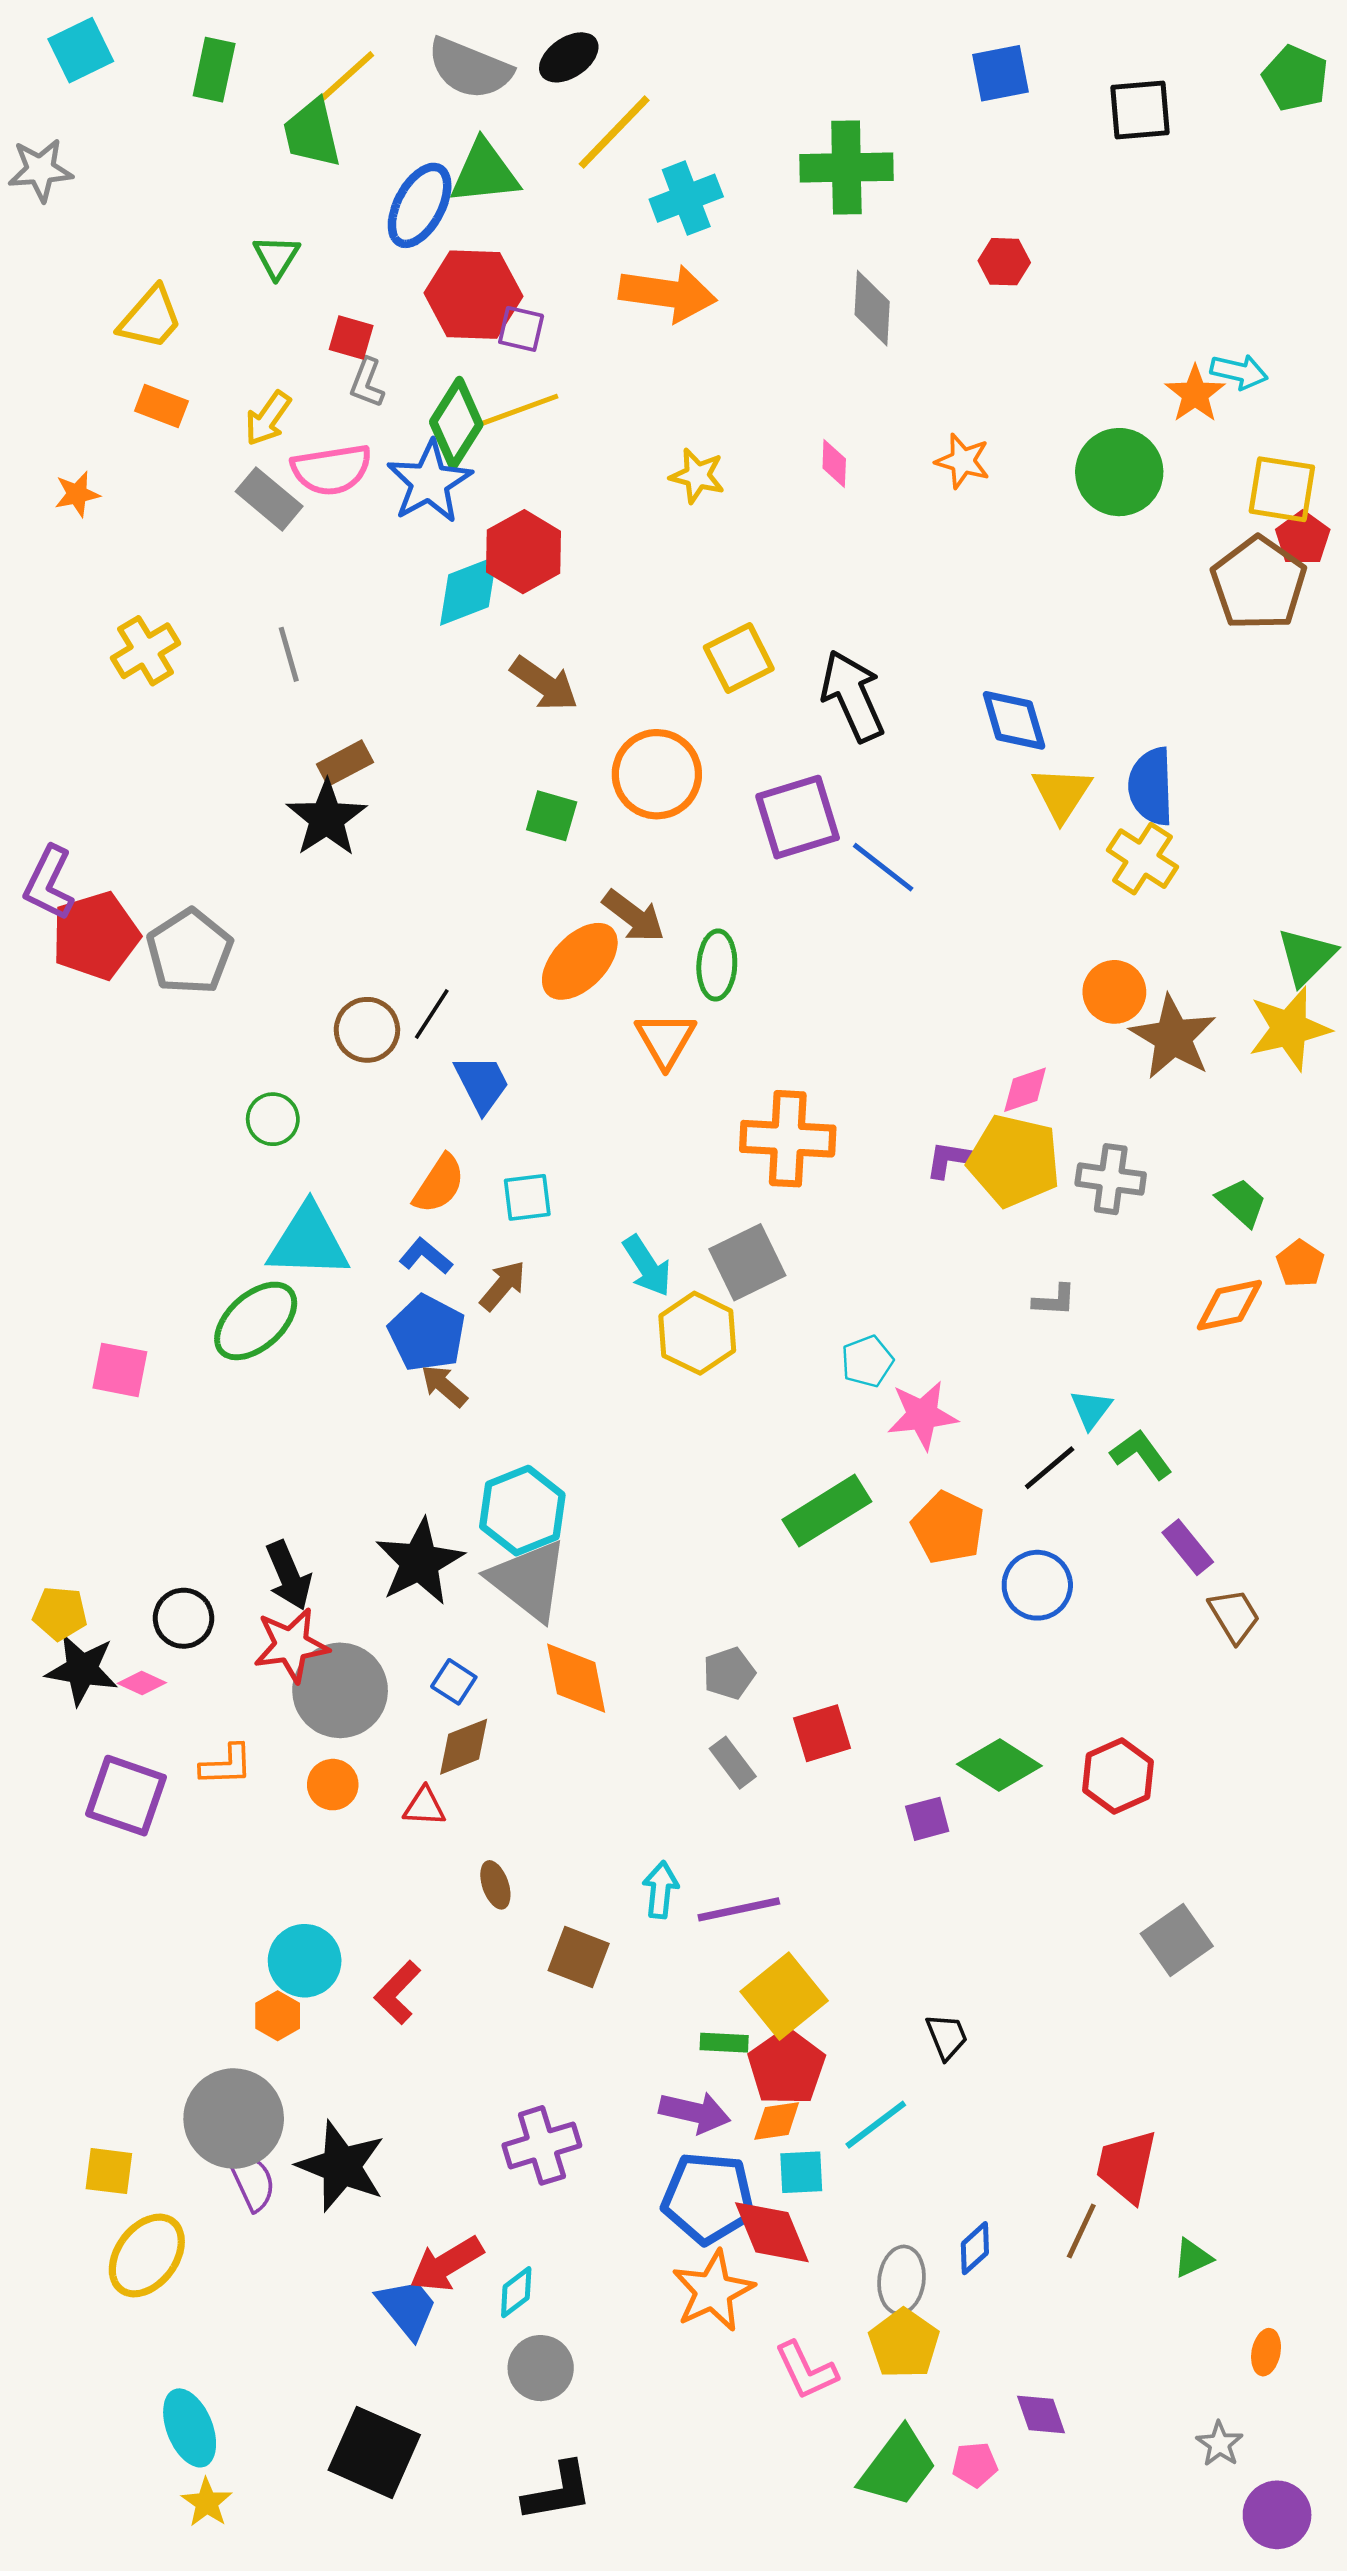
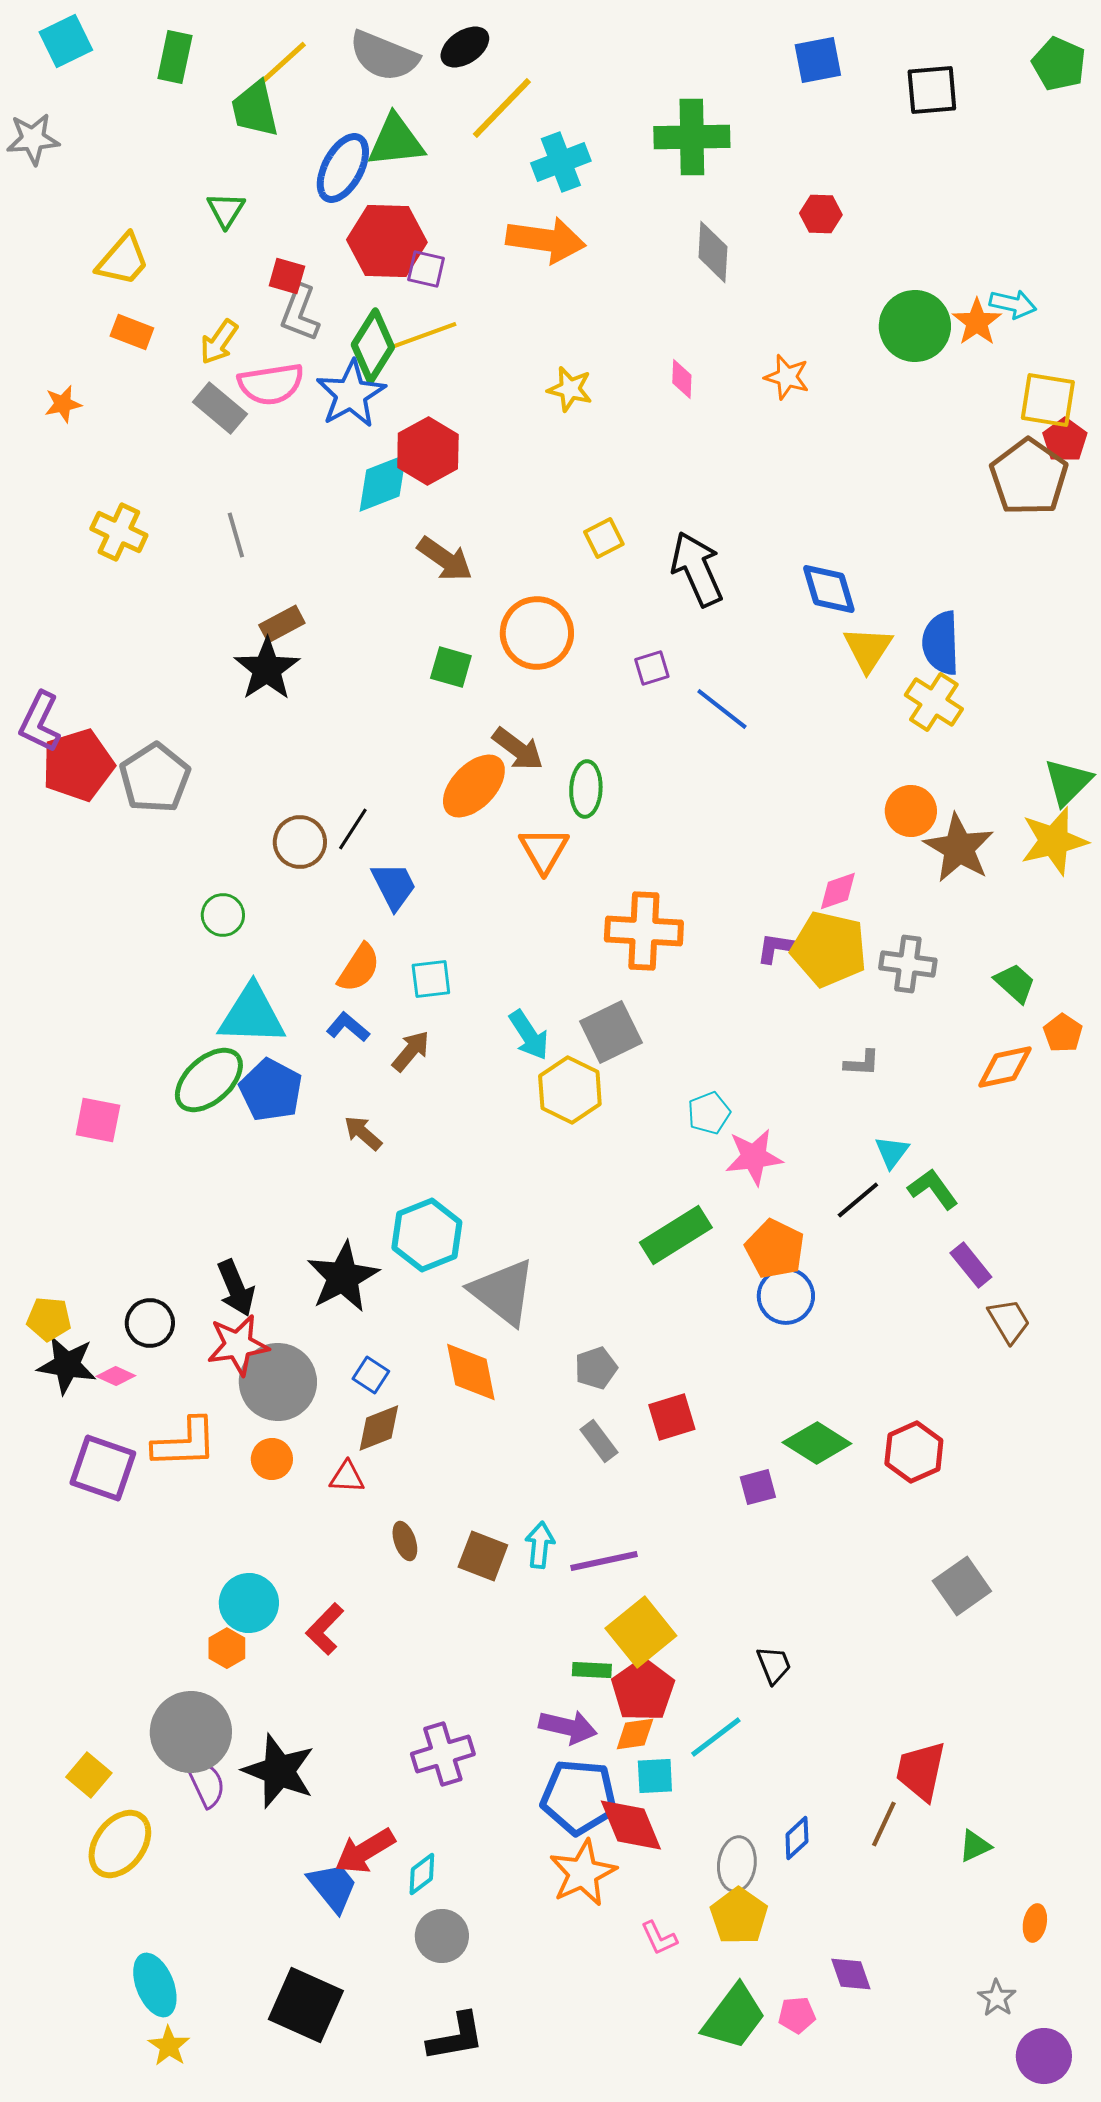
gray L-shape: (367, 383) -> (300, 313), size x1.4
green circle: (1119, 472) -> (915, 326), moved
yellow cross: (146, 651) -> (119, 532), turned -34
yellow square: (739, 658) -> (604, 538), size x0.7
purple square: (798, 817) -> (652, 668), size x0.5
blue pentagon: (427, 1333) -> (271, 1090), moved
gray triangle: (528, 1580) -> (503, 1292), moved
blue circle: (1037, 1585) -> (786, 1296), moved
orange L-shape: (226, 1765) -> (185, 1443), size x1.5
brown square: (579, 1957) -> (483, 1556), moved
yellow square: (109, 2171) -> (89, 1775), turned 33
pink L-shape: (806, 2370) -> (659, 1938), size x0.7

